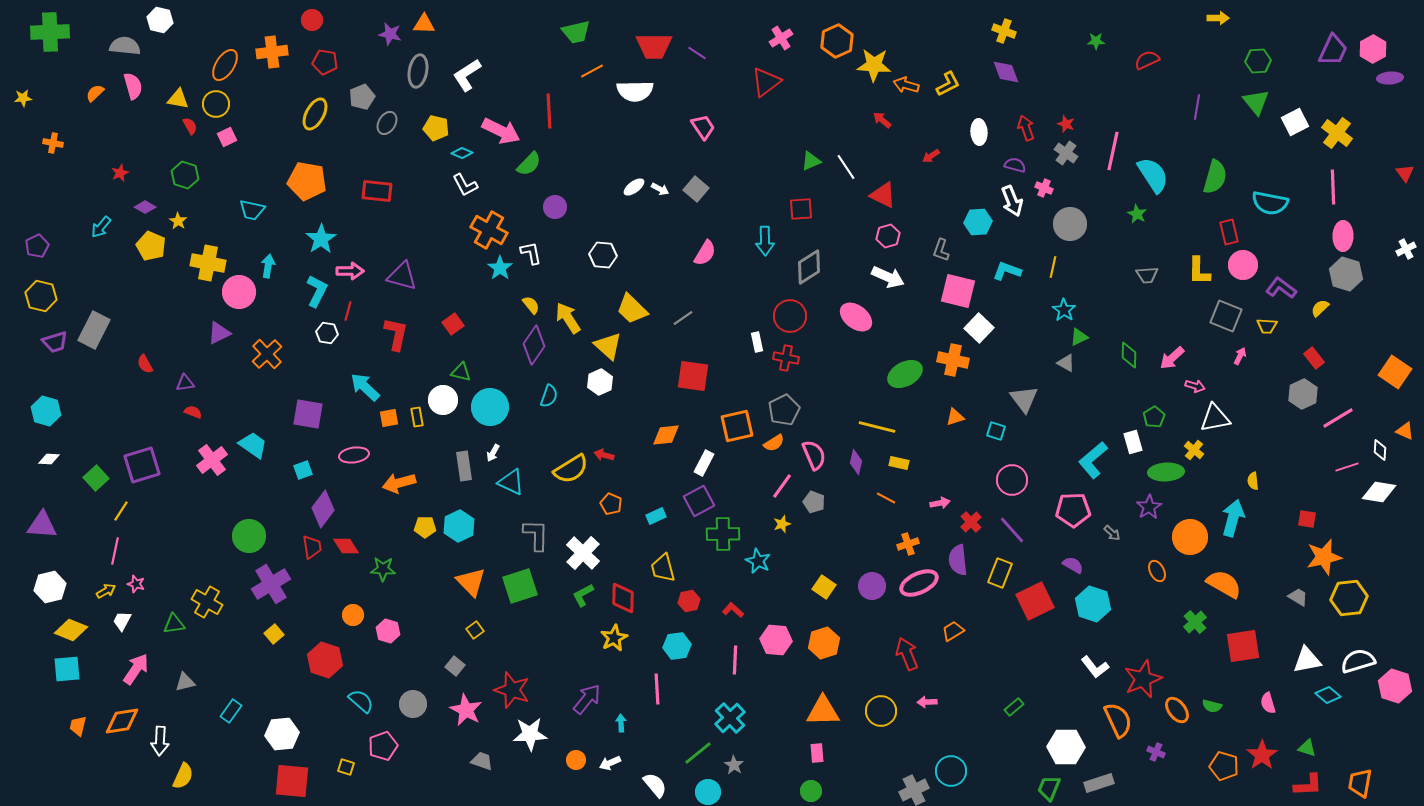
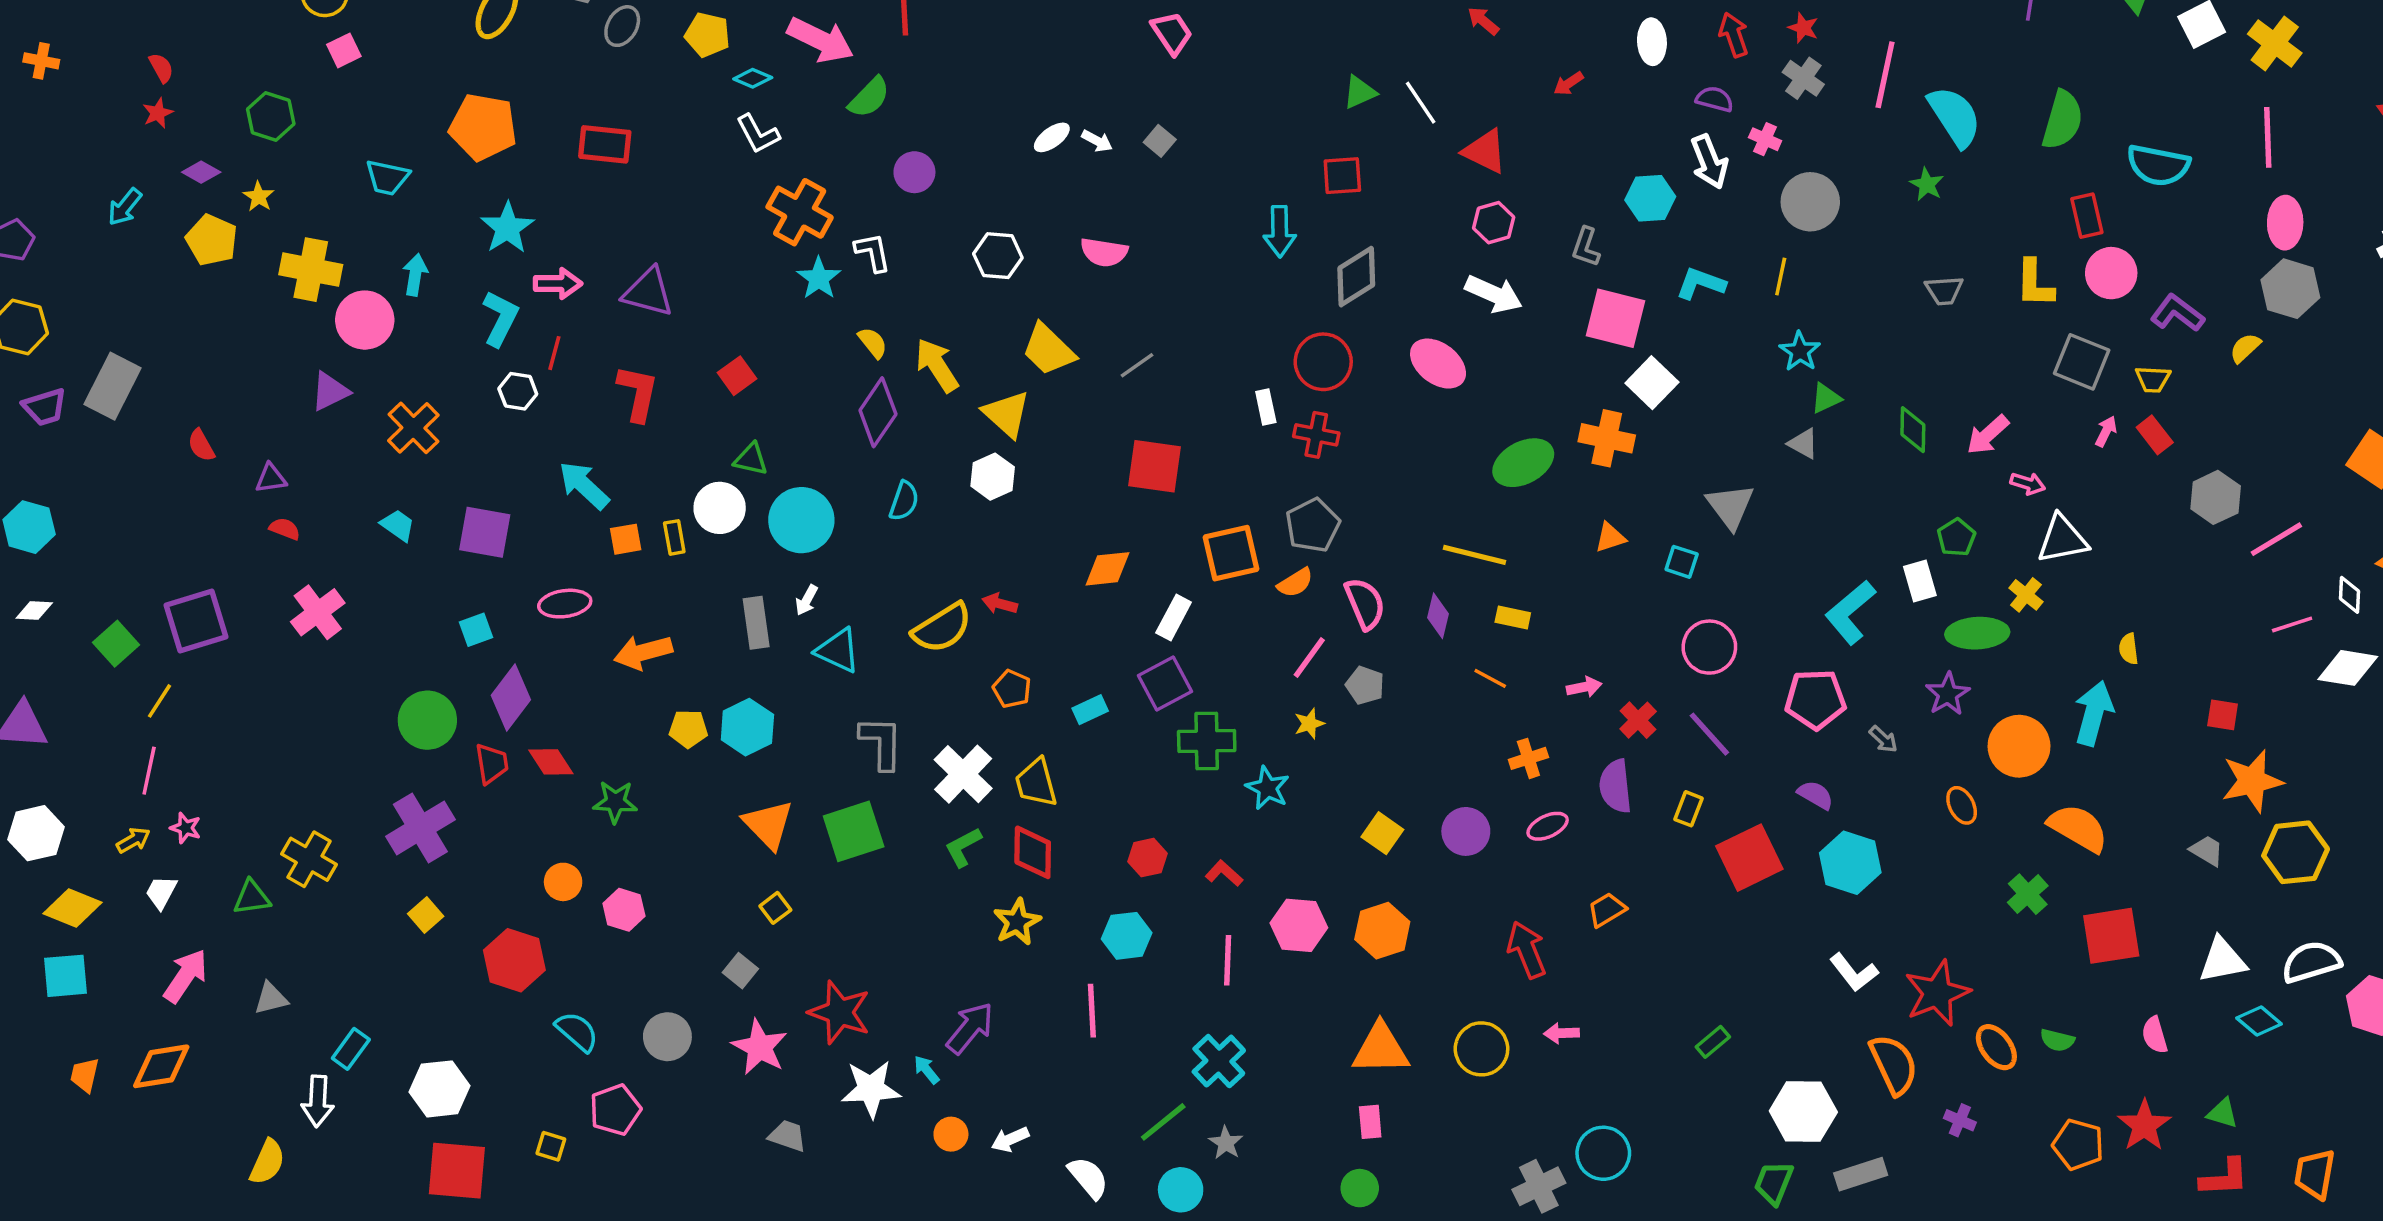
red semicircle: (190, 126) -> (161, 68), moved
gray square: (696, 189) -> (1160, 141), size x0.7
pink semicircle: (705, 253) -> (1104, 252), moved, turned 68
red rectangle: (1314, 358) -> (2155, 435), moved
cyan trapezoid: (253, 445) -> (398, 525), moved, size x0.7
green circle: (249, 536) -> (427, 720), moved
yellow trapezoid: (663, 568) -> (1036, 783), moved
yellow rectangle: (1000, 573) -> (1688, 809), size x0.7
pink ellipse: (919, 583) -> (1548, 826), size x0.6
cyan arrow: (621, 723) -> (927, 1070), moved, turned -36
white arrow: (160, 741) -> (318, 1101), moved

